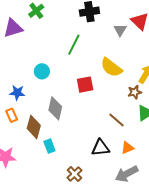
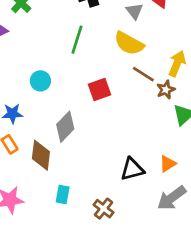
yellow semicircle: (111, 67) -> (129, 43), moved
gray diamond: (55, 108) -> (65, 127), turned 40
brown line: (117, 120) -> (143, 74), moved
cyan rectangle: (49, 146) -> (63, 195), moved, turned 40

